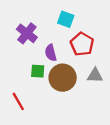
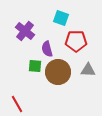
red pentagon: (82, 44) -> (76, 41), turned -30
red line: (18, 101) -> (17, 104), moved

